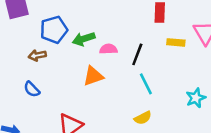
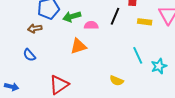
black line: (137, 54) -> (115, 16), moved
cyan line: (146, 84) -> (138, 55), moved
yellow semicircle: (143, 118) -> (117, 81), turned 48

